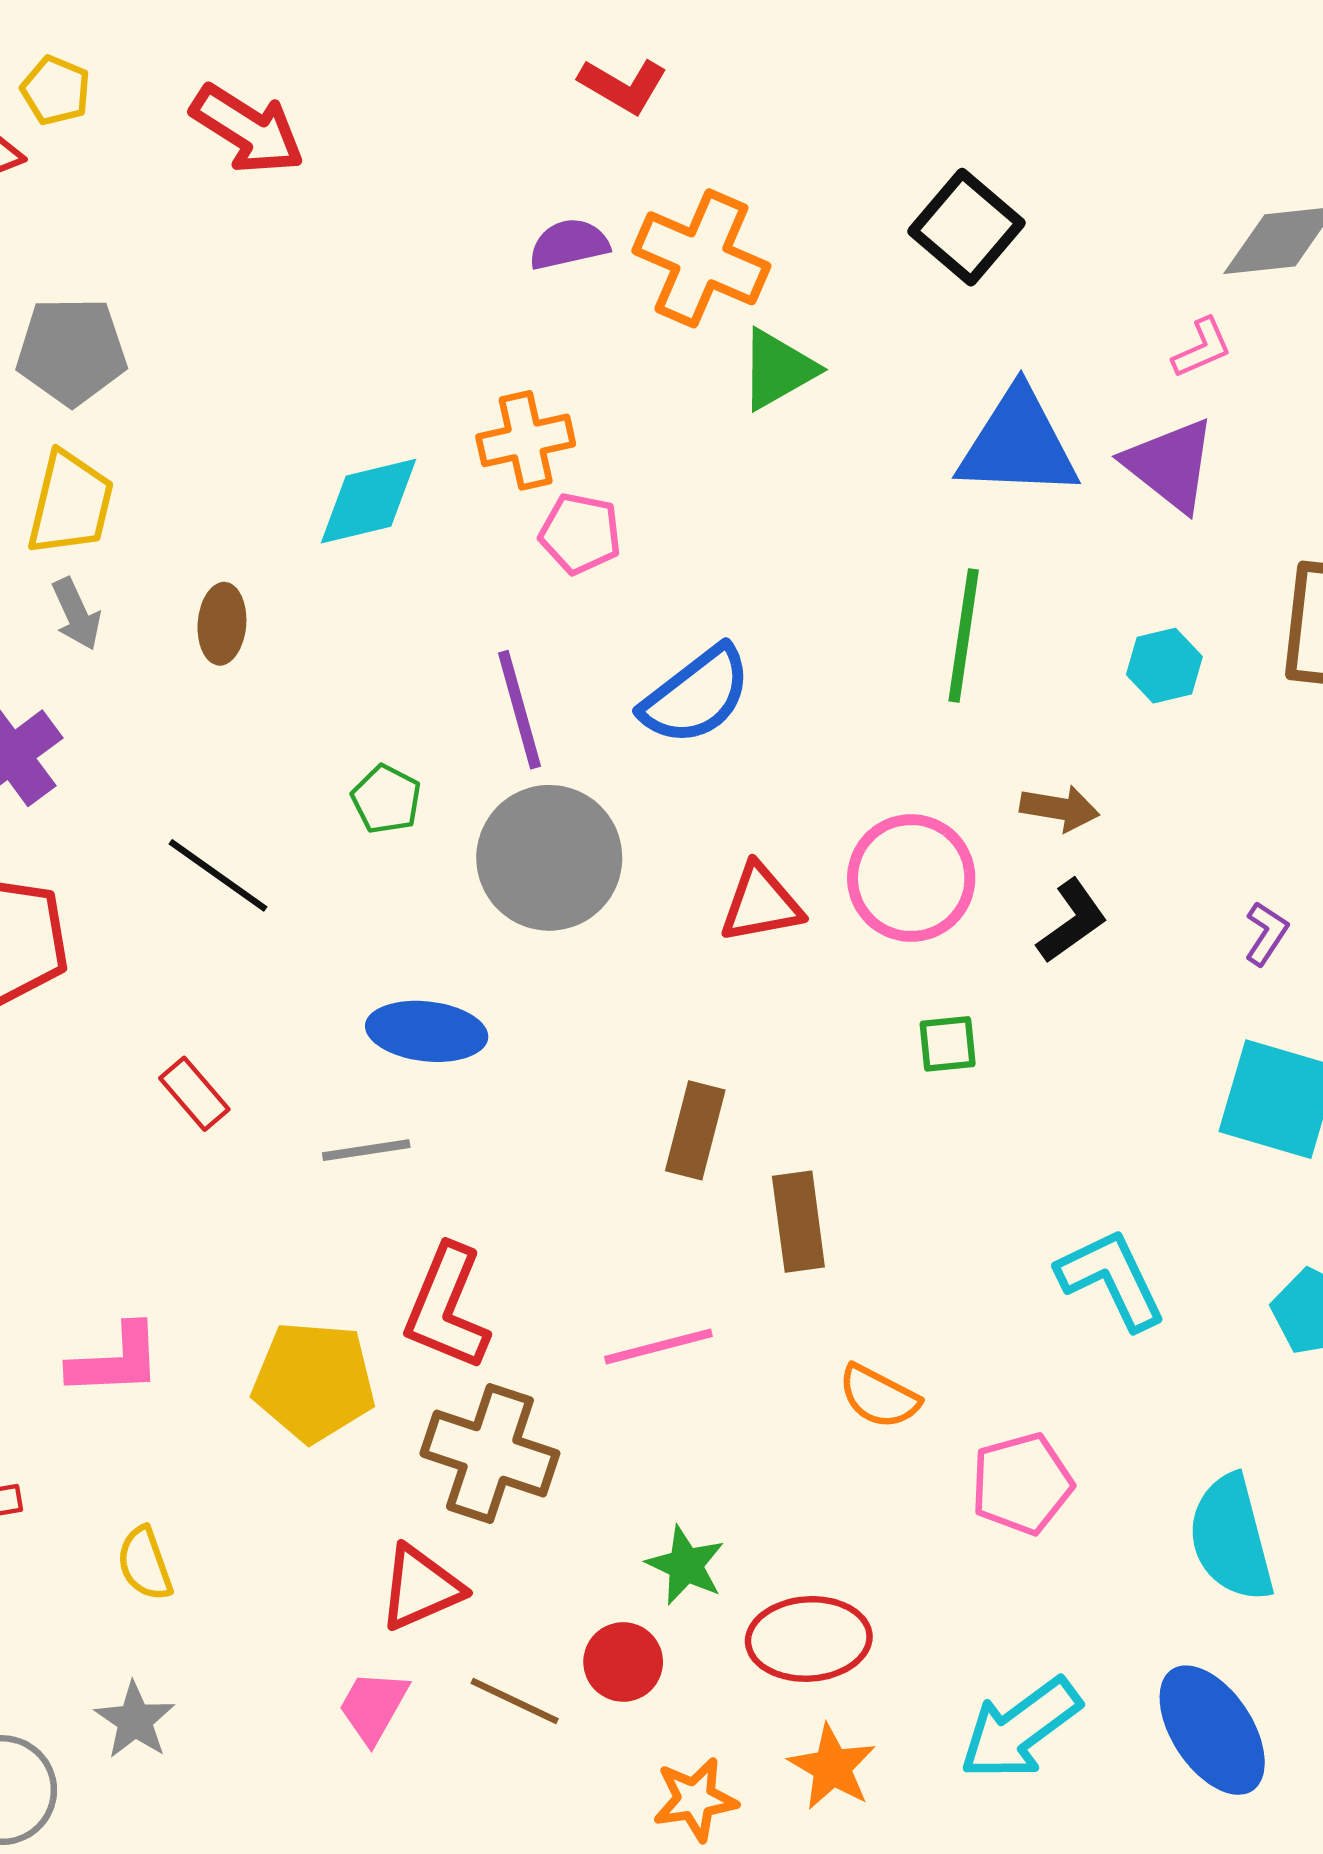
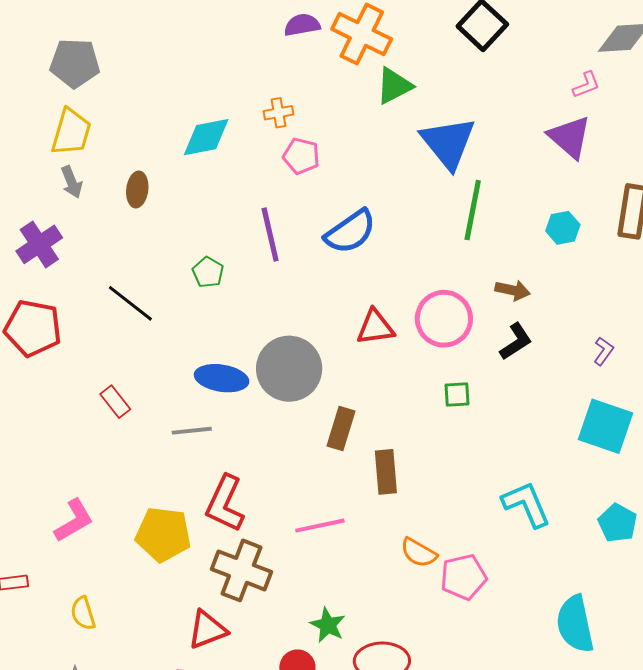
orange cross: (526, 440) -> (278, 113), size x0.7
blue triangle: (1018, 444) -> (448, 143), moved, turned 46
gray circle: (549, 858) -> (289, 369), moved
pink L-shape: (115, 1360) -> (74, 521), turned -30
pink pentagon: (1022, 1484) -> (463, 577), moved

